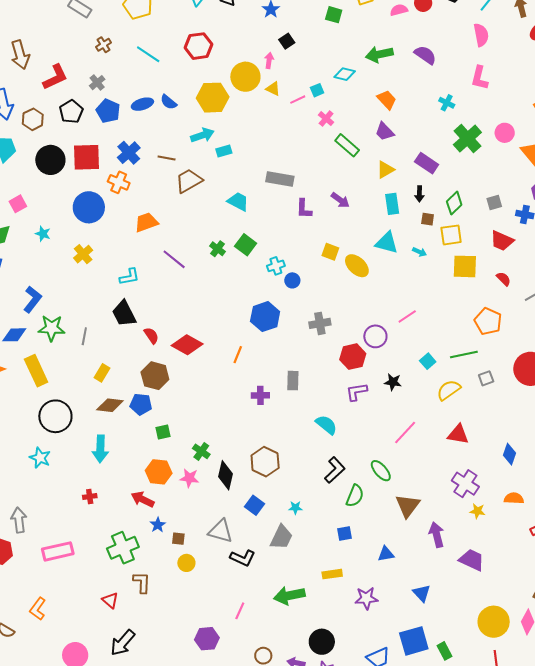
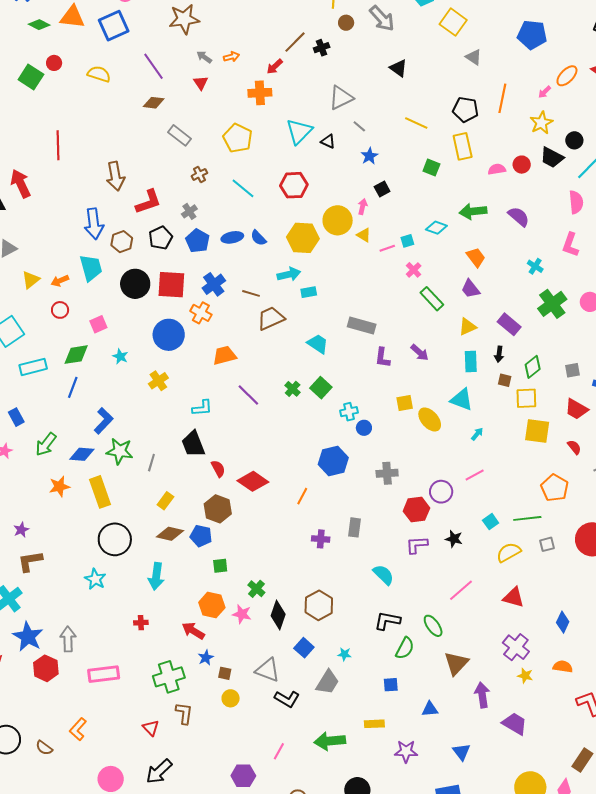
yellow square: (330, 252) -> (405, 403), turned -36
cyan arrow: (419, 252) -> (477, 434), moved, turned -80
black L-shape: (335, 470) -> (387, 621), turned -132

